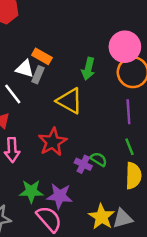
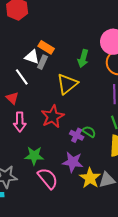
yellow triangle: (70, 101) -> (67, 84), turned 50
purple star: (60, 196) -> (73, 162), moved

